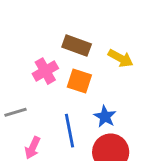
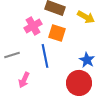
blue star: (105, 116) -> (87, 60), moved
blue line: (69, 131) -> (45, 56), moved

